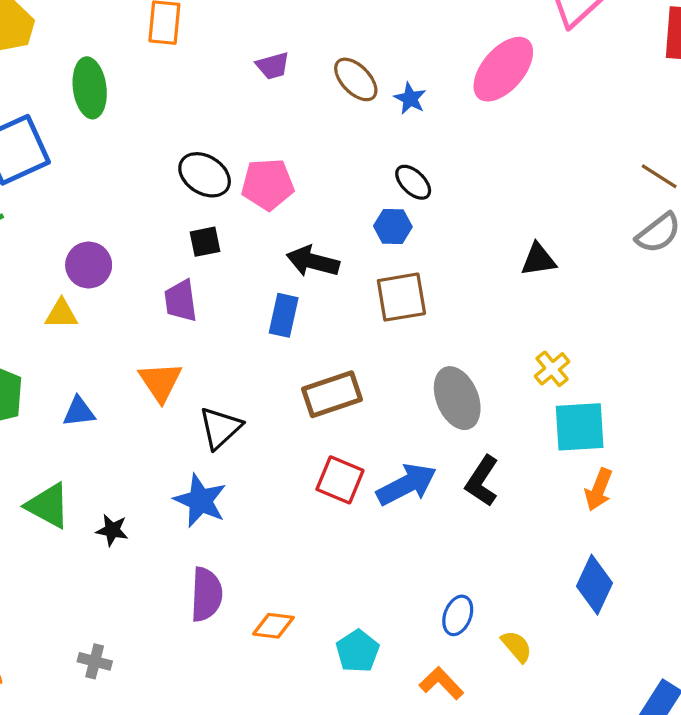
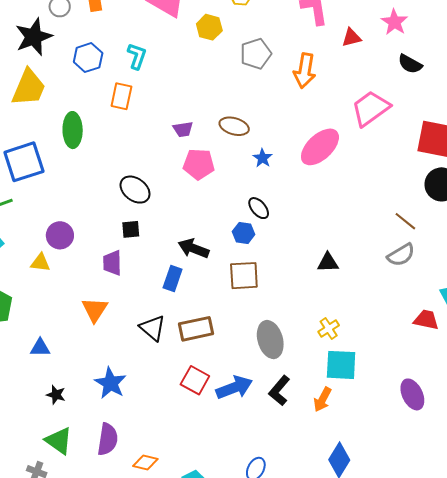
brown ellipse: (356, 79) -> (234, 126), moved, turned -36
pink pentagon: (268, 184) -> (199, 164), moved
blue triangle: (79, 412) -> (40, 348), moved
black triangle: (220, 428) -> (153, 328), moved, turned -44
orange arrow: (599, 490) -> (322, 399), moved
green triangle: (48, 506) -> (59, 441), moved

